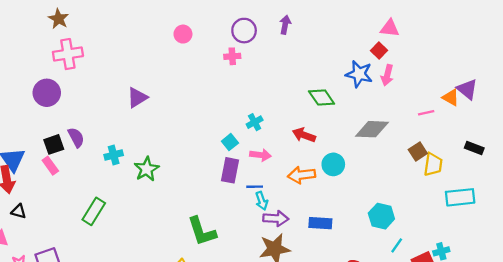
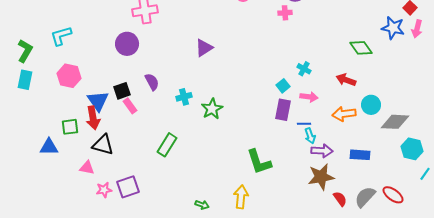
cyan cross: (255, 122) -> (304, 69), turned -32
gray diamond: (372, 129) -> (395, 122), moved
black square: (54, 144) -> (122, 91), moved
black triangle: (19, 211) -> (103, 145), size x1.6

